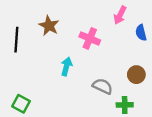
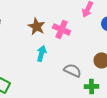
brown star: (49, 26) -> (37, 26), moved

